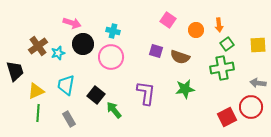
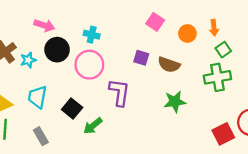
purple L-shape: (146, 93) -> (119, 92), moved
green arrow: (114, 110) -> (93, 126), turned -90

